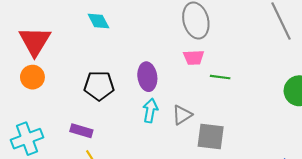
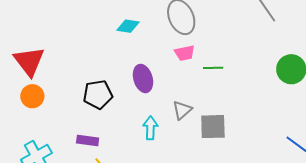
cyan diamond: (98, 21) -> (128, 26), moved, turned -45
cyan arrow: (150, 111) -> (150, 128), moved

